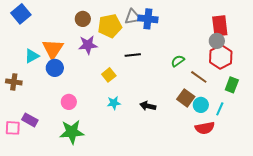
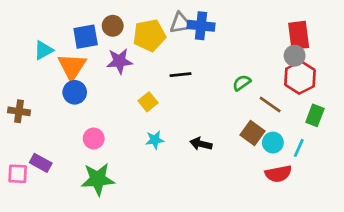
blue square: (21, 14) -> (86, 37), moved, turned 30
cyan triangle: (32, 56) -> (43, 50), moved

